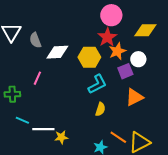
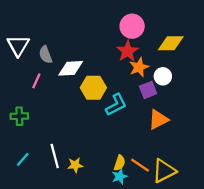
yellow hexagon: (89, 57) -> (93, 88), moved
pink line: (37, 78) -> (36, 81), moved
yellow semicircle: (100, 109) -> (120, 163), moved
cyan line: (22, 120) -> (23, 159), moved, turned -72
white line: (43, 129) -> (55, 156), turned 75

